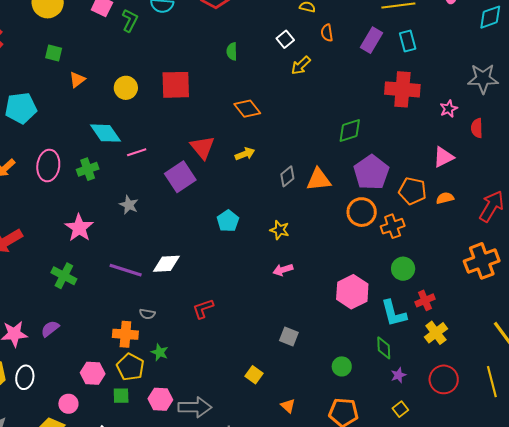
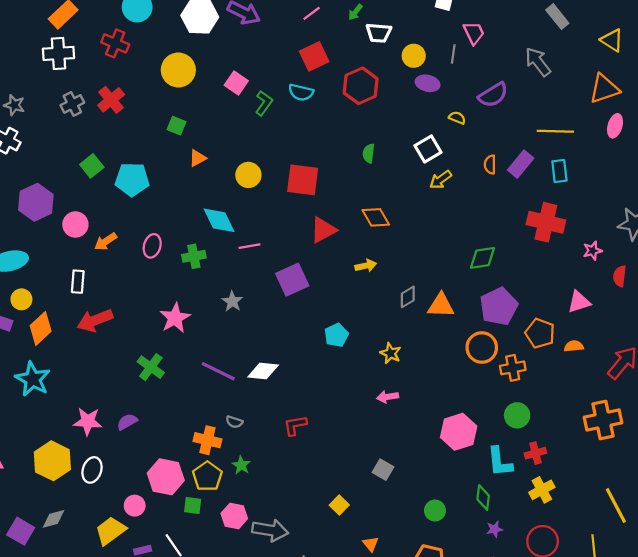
orange semicircle: (327, 33) -> (490, 165), moved
white square: (285, 39) -> (428, 149), size x1.4
red triangle: (203, 147) -> (323, 230), moved, turned 32
pink ellipse: (48, 166) -> (152, 246), size x0.7
pink hexagon: (93, 373) -> (166, 477), size x1.4

